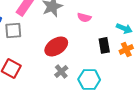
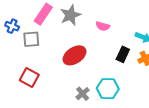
black rectangle: (104, 45) -> (123, 54), turned 35
gray cross: (61, 71) -> (83, 94), moved

